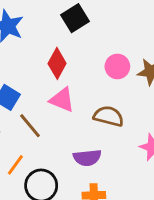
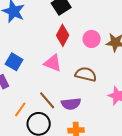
red diamond: (57, 63) -> (63, 35), moved
brown line: (30, 126) -> (47, 100), moved

